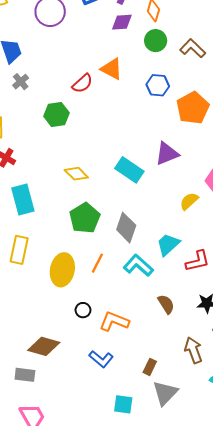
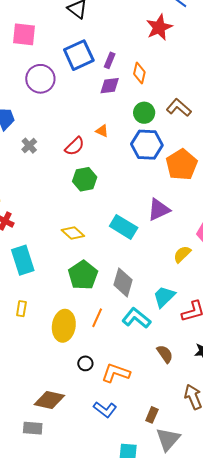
green circle: (156, 41) -> (144, 113), moved
orange triangle: (112, 69) -> (102, 131), size x0.6
gray cross: (21, 82) -> (29, 146), moved
blue hexagon: (158, 85) -> (147, 145), size x1.4
green hexagon: (56, 115) -> (85, 179), moved
yellow rectangle: (19, 250) -> (21, 309), size x0.6

